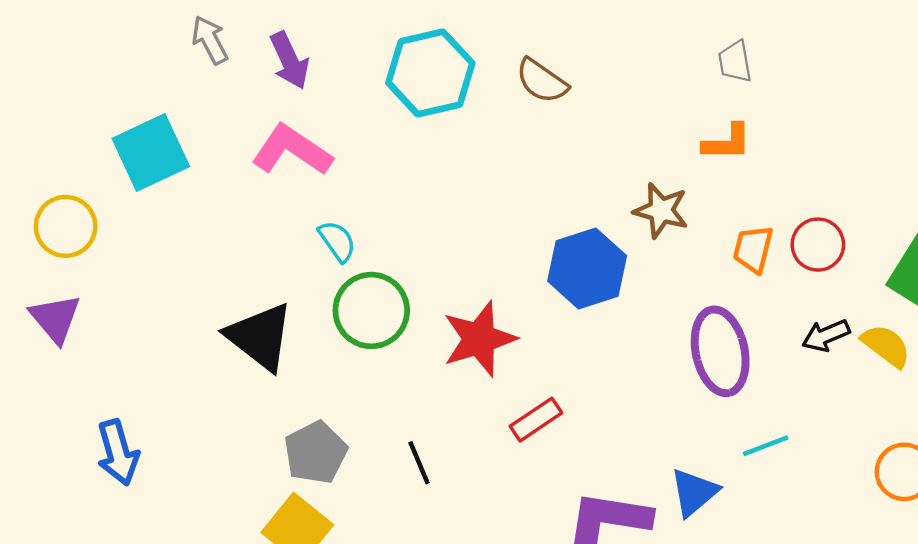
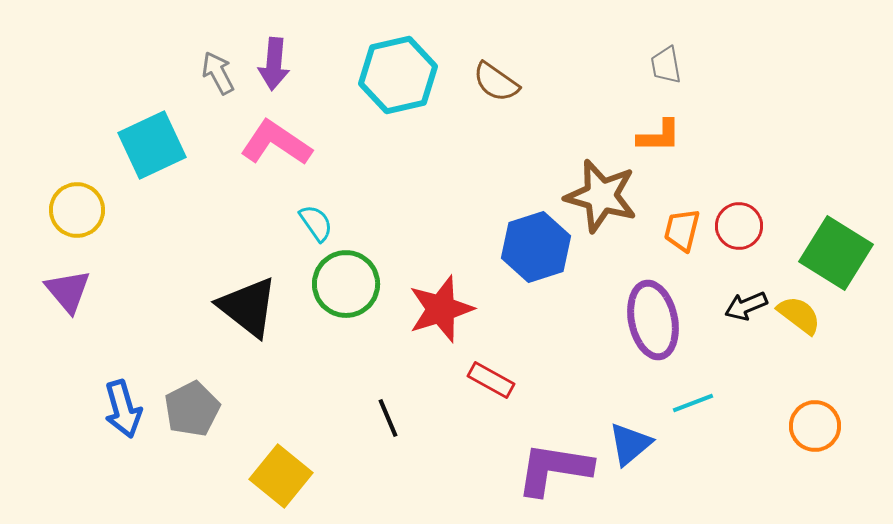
gray arrow: (210, 40) -> (218, 73), moved
purple arrow: (289, 60) -> (274, 64), turned 30
brown star: (661, 210) -> (601, 196), size x1.5
red rectangle: (536, 420) -> (491, 380), turned 63
gray pentagon: (316, 453) -> (192, 409), moved

